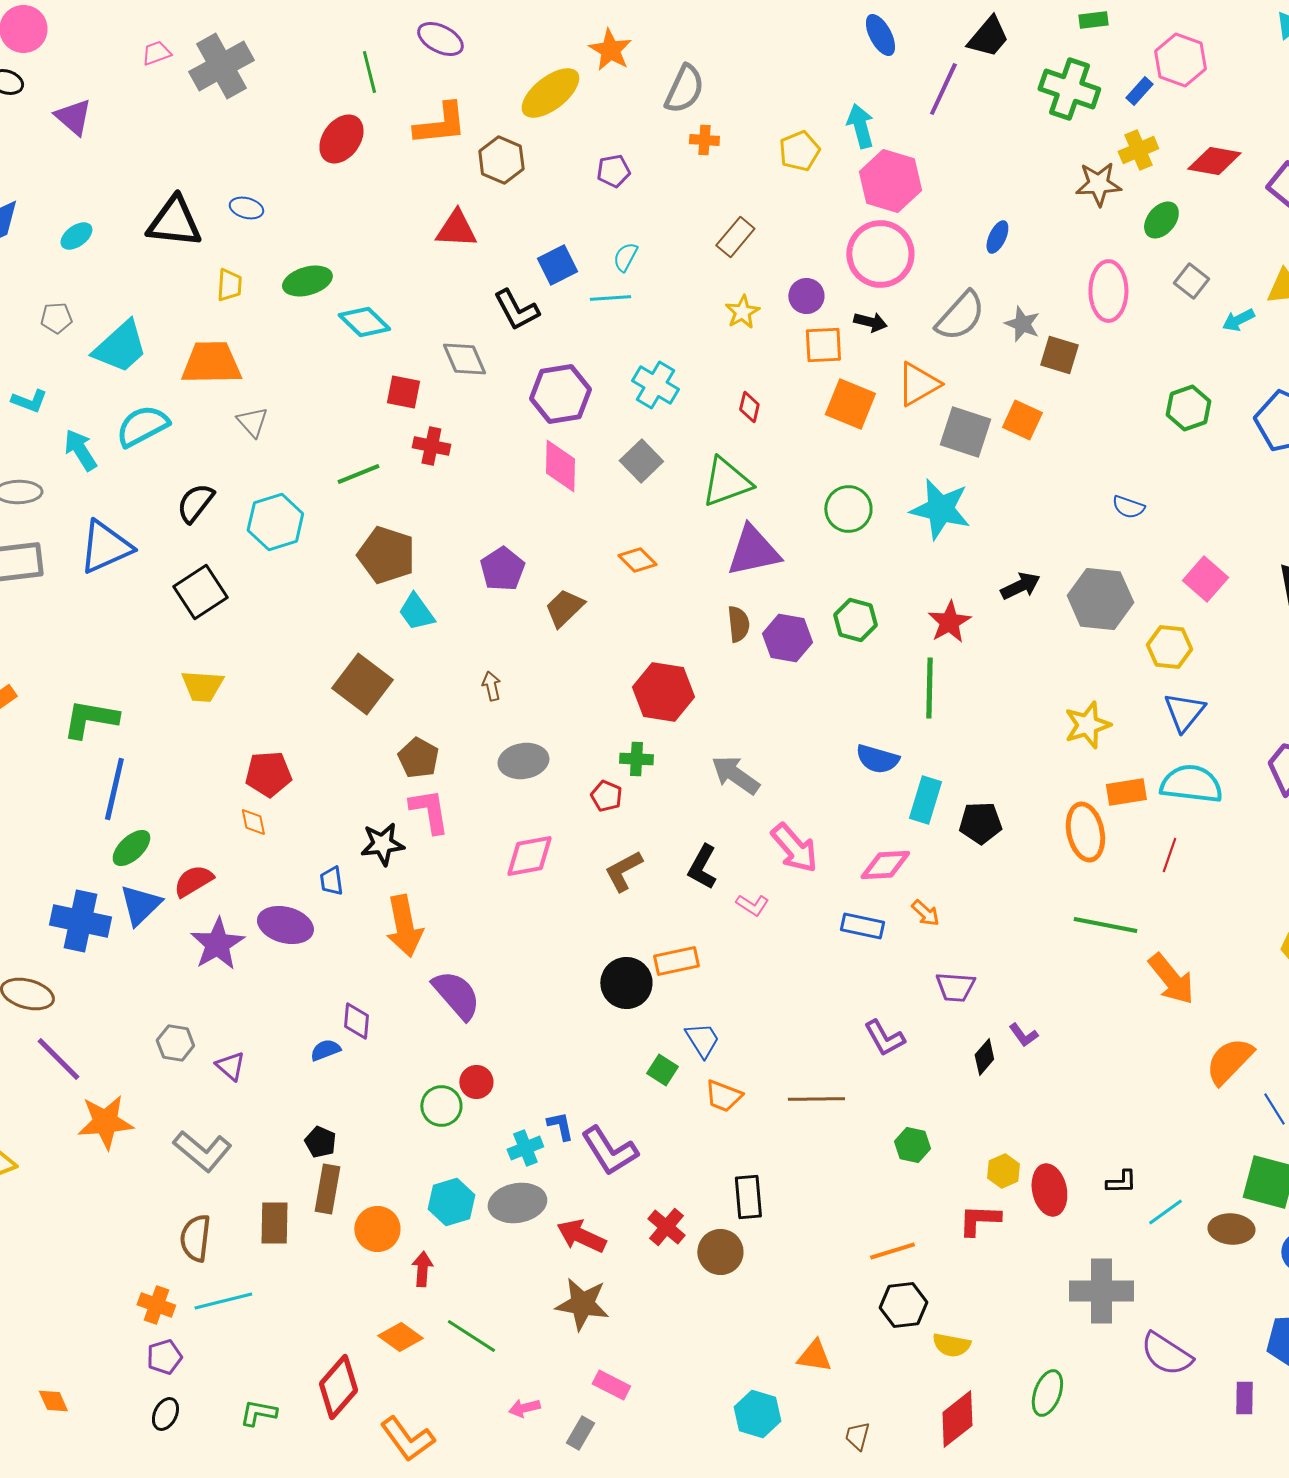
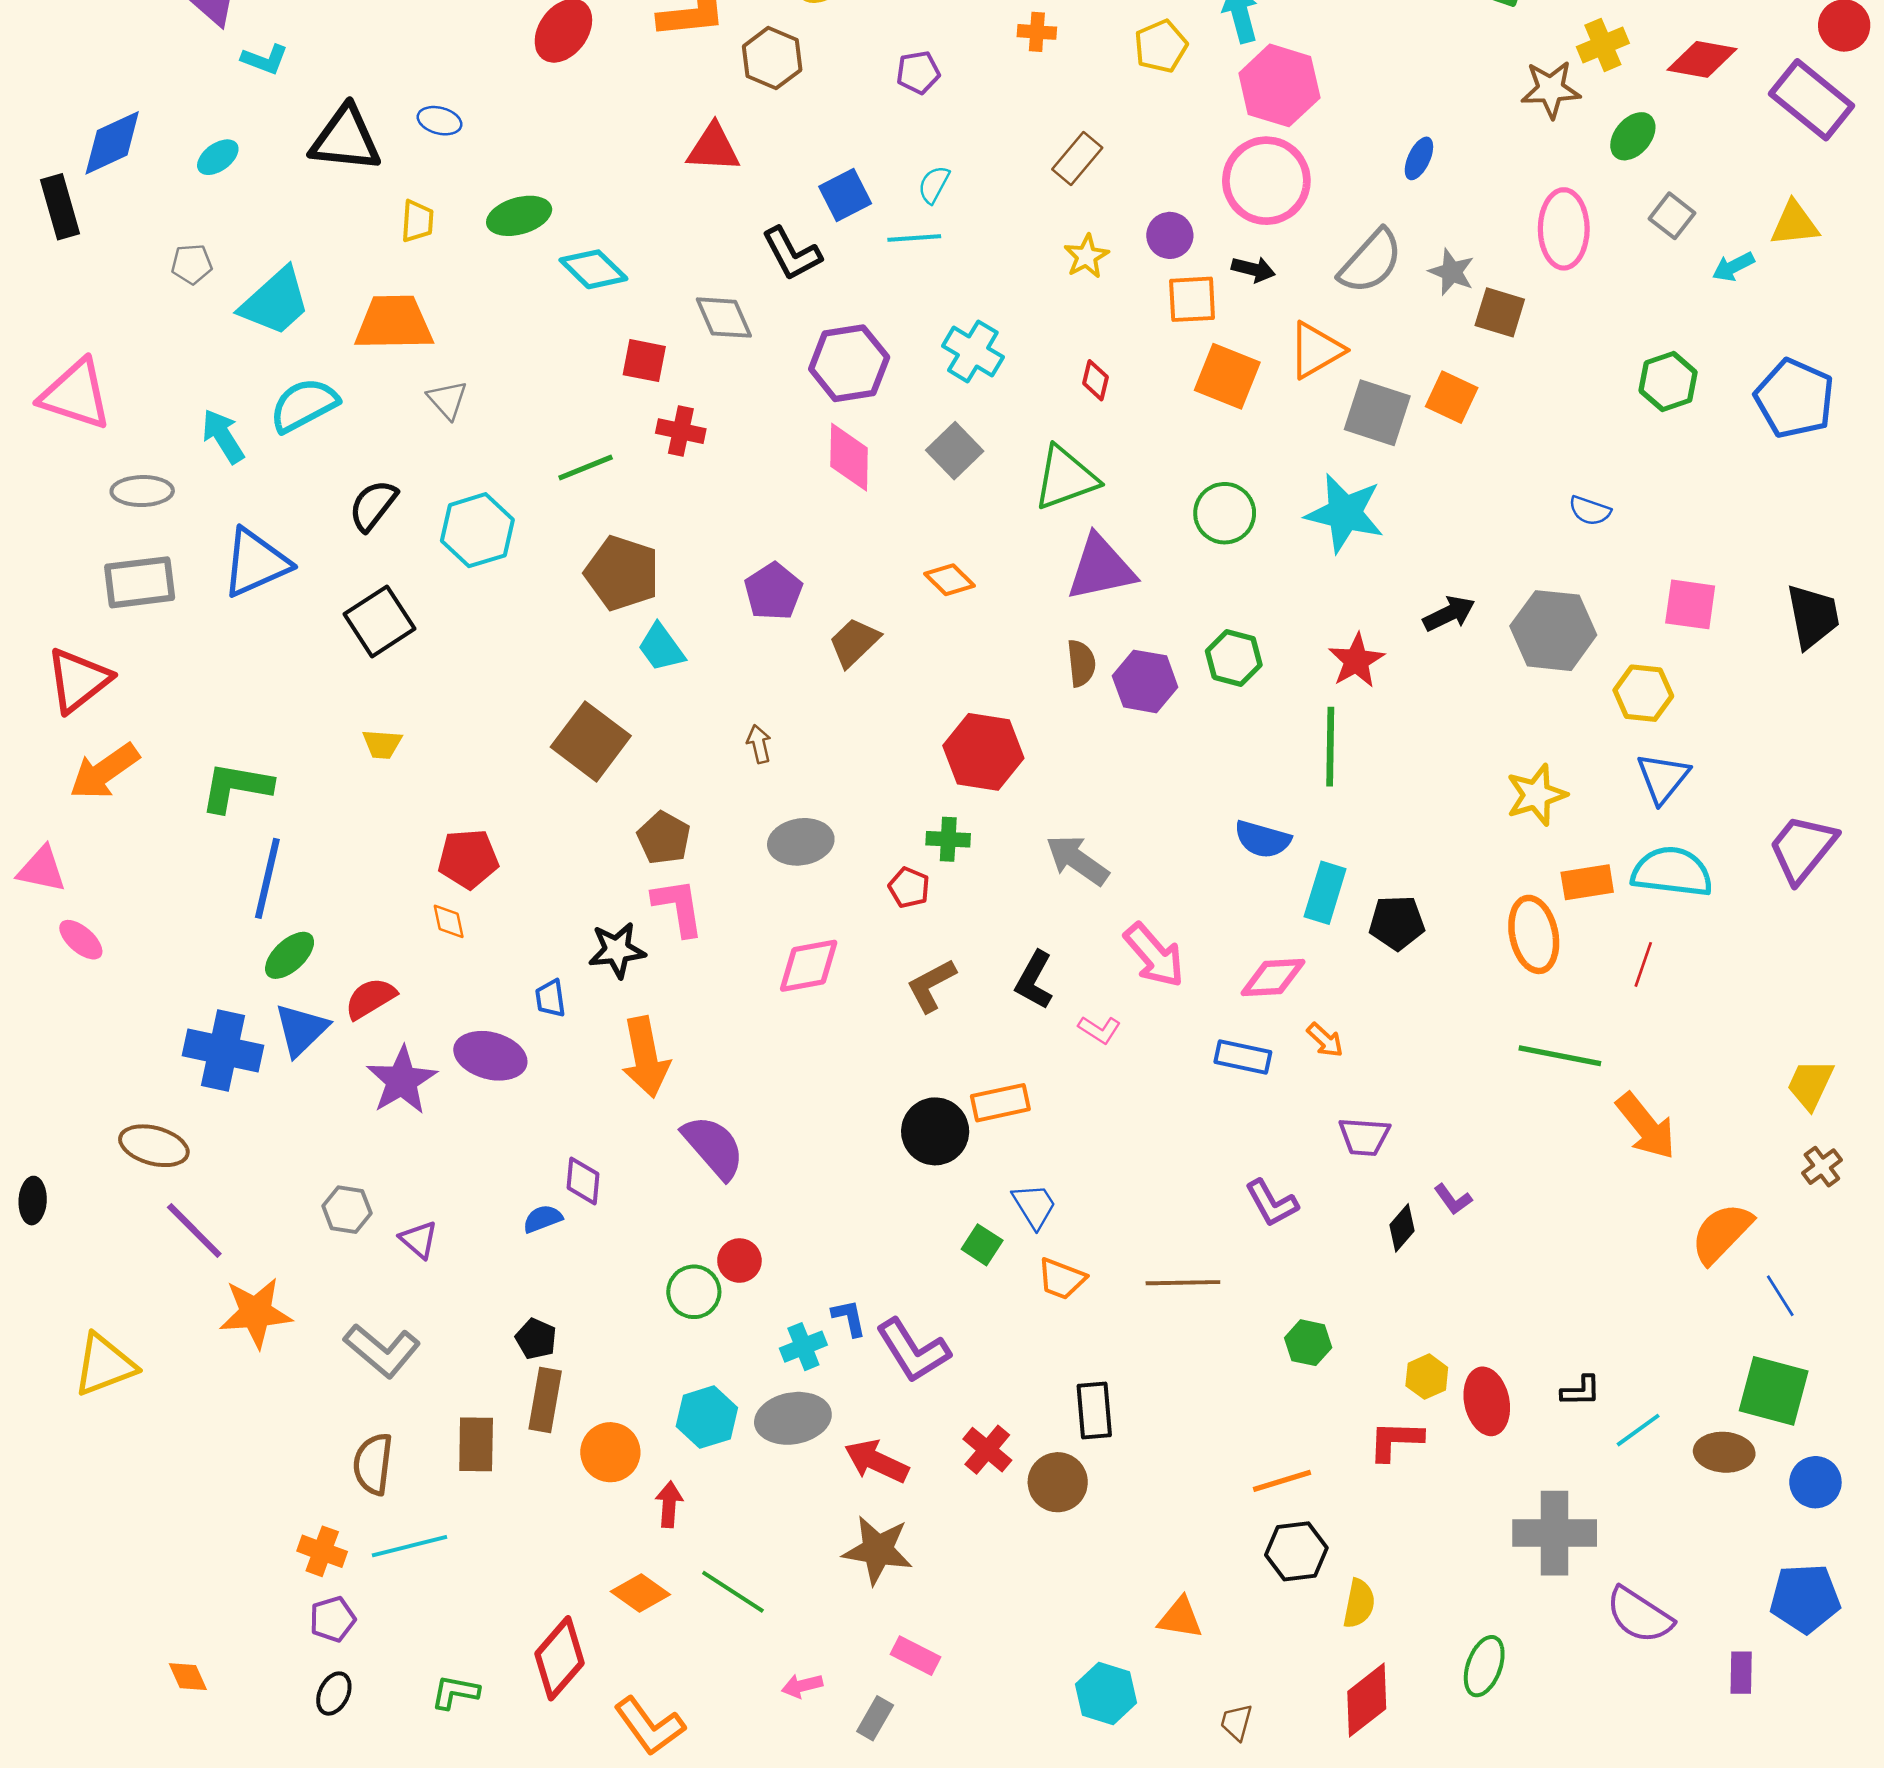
cyan L-shape: (29, 401) -> (265, 59), moved
pink square: (1205, 579) -> (1690, 604), turned -33
yellow trapezoid: (202, 686) -> (382, 744), size x0.7
yellow semicircle: (951, 1345) -> (1359, 1604), turned -90

